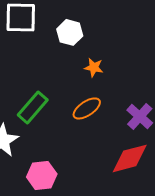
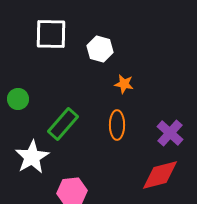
orange ellipse: (87, 108) -> (117, 125), turned -56

